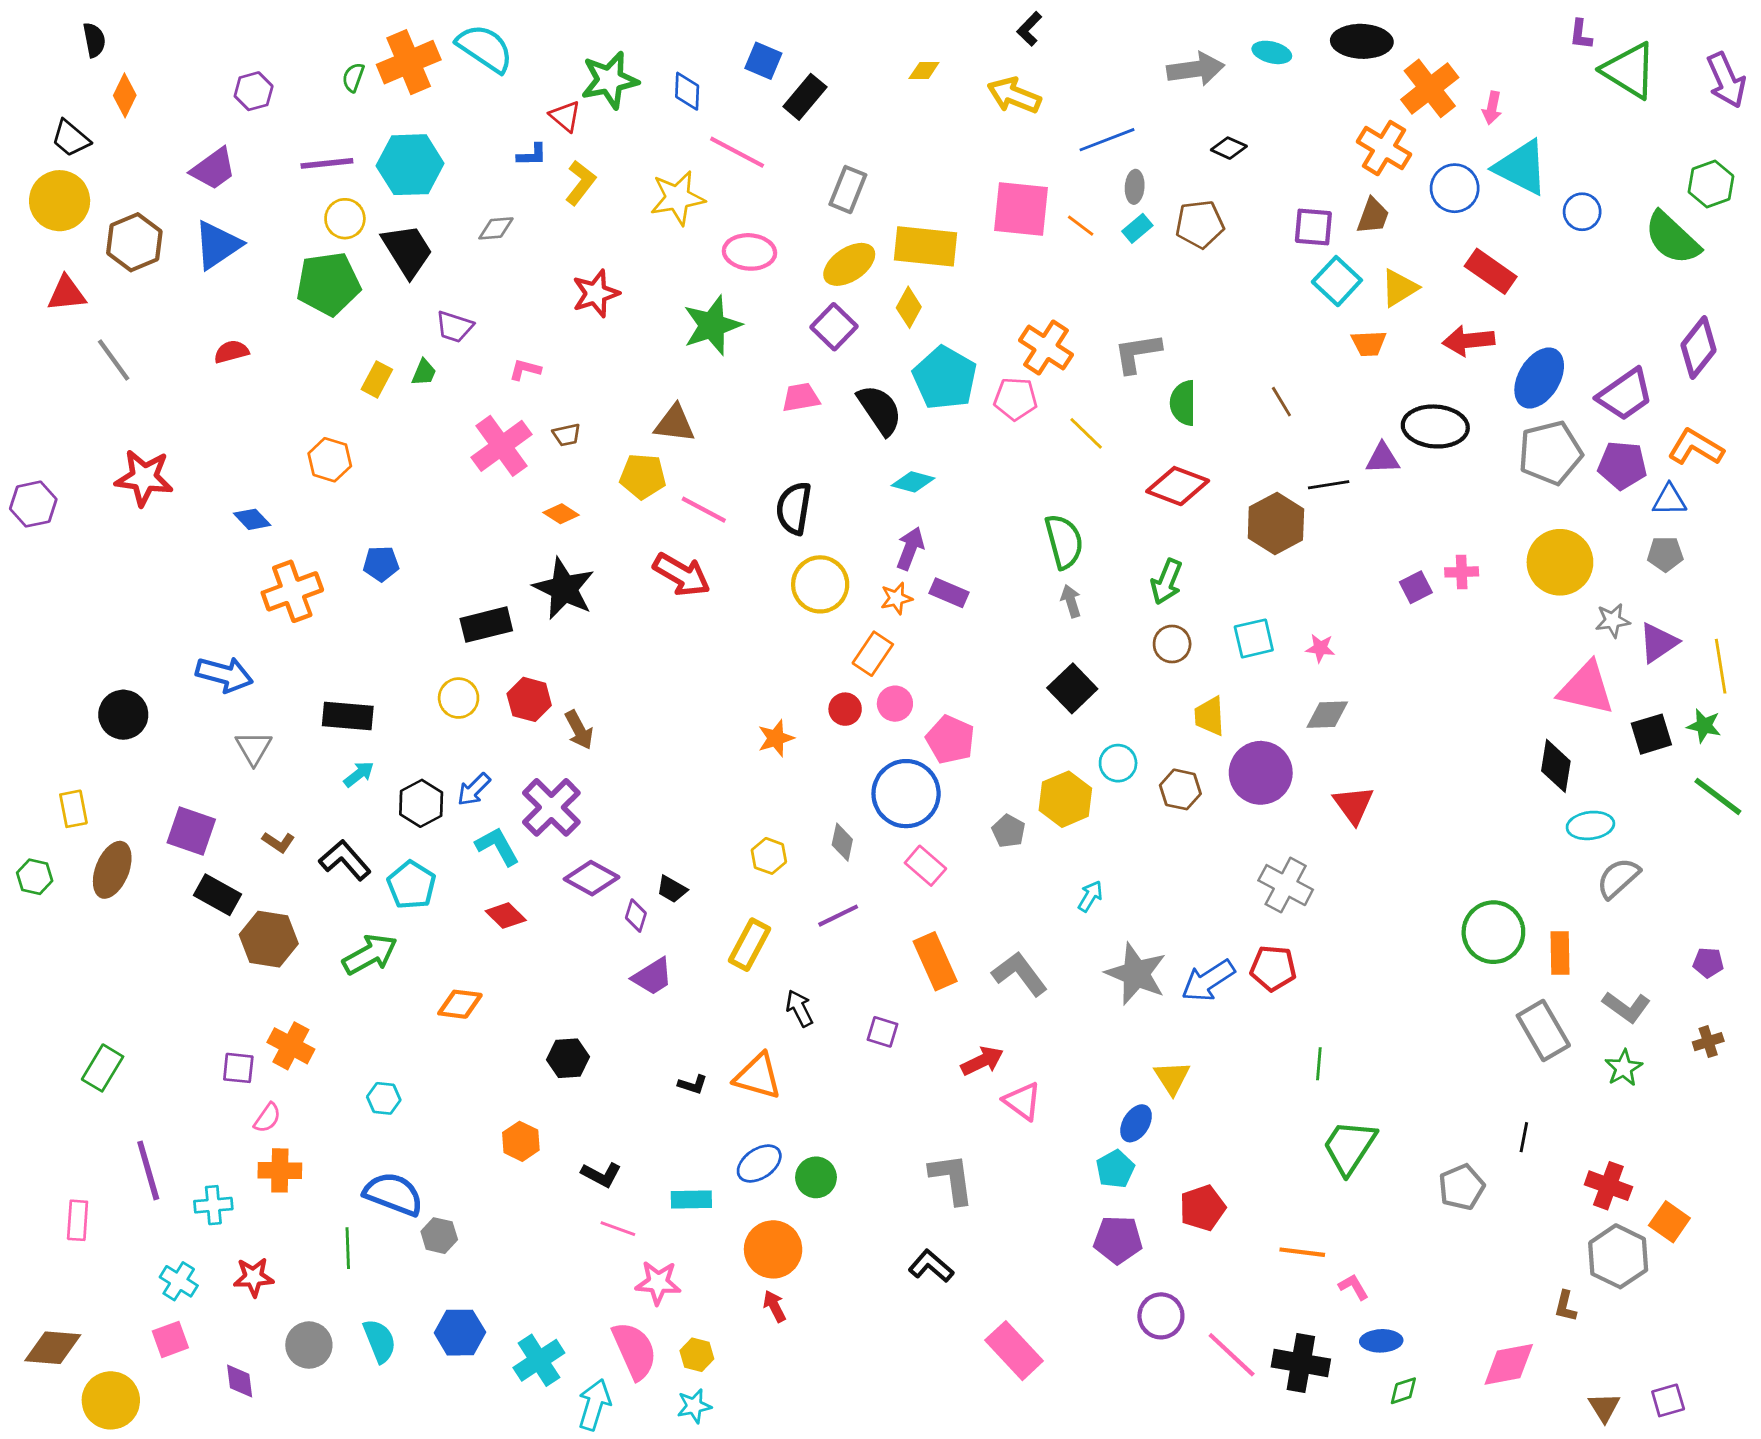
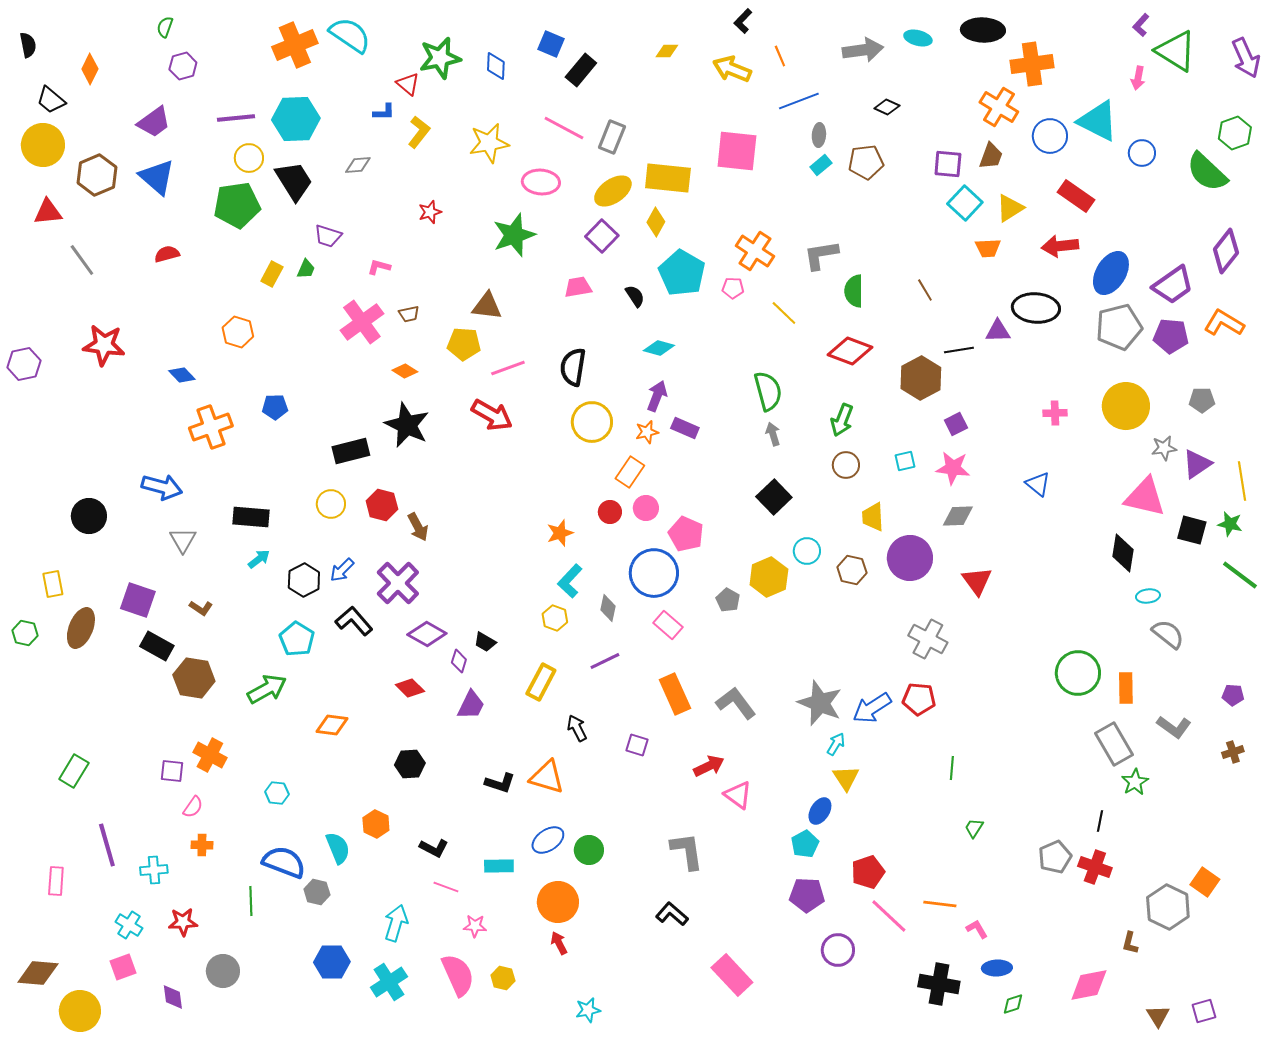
purple L-shape: (1581, 34) -> (1141, 25), turned 35
black semicircle: (94, 40) -> (28, 45), moved
green semicircle: (353, 77) -> (165, 27), moved
orange cross: (1430, 88) -> (1032, 64), turned 30
pink arrow: (1492, 108) -> (1138, 78), moved
pink line: (737, 152) -> (564, 128), moved
orange line: (1081, 226) -> (780, 56), moved, turned 30
blue triangle: (218, 245) -> (157, 177), turned -45
red star: (596, 293) -> (430, 212), size x0.7
pink pentagon: (1015, 399) -> (733, 288), size x0.7
black semicircle: (880, 410) -> (635, 296), size x0.6
blue triangle: (1669, 500) -> (1038, 484), moved, turned 40
pink line: (704, 510) -> (508, 368), turned -48
purple square: (1416, 587) -> (956, 424), moved
cyan square: (1254, 638) -> (905, 461), size x0.7
pink star: (1320, 648) -> (953, 468), size x1.6
black square: (1651, 734) -> (1192, 530), turned 32
cyan ellipse: (1590, 825) -> (1148, 596), size x0.7
cyan L-shape: (497, 846) -> (570, 581), moved, turned -108
black L-shape: (345, 860) -> (354, 621), moved
gray semicircle: (1618, 878) -> (1168, 634), turned 80
cyan arrow: (1090, 896) -> (836, 744), moved
red diamond: (506, 916) -> (410, 688), moved
purple trapezoid: (653, 976) -> (471, 705), turned -32
green star: (1624, 1068) -> (1135, 782), moved
black L-shape: (693, 1085) -> (500, 783), size x1.4
green trapezoid: (1349, 1147) -> (974, 828), size x0.5
orange cross: (280, 1170) -> (202, 845), size x0.7
red cross: (1608, 1186) -> (1095, 867), moved
pink star: (658, 1283) -> (475, 926), size x0.7
cyan semicircle: (380, 1341) -> (338, 848), moved
pink line: (1232, 1355) -> (889, 916), moved
cyan arrow: (594, 1405) -> (396, 923), moved
cyan star: (694, 1406) -> (588, 1010), moved

